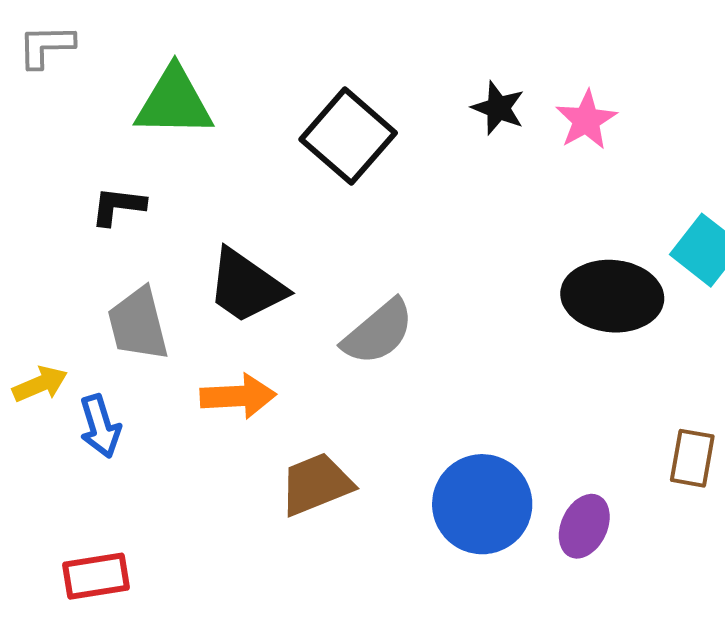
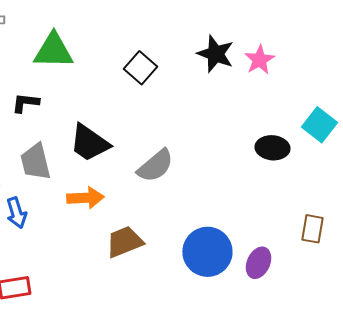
black star: (498, 108) -> (215, 54), size x1.4
black square: (348, 136) -> (140, 68), size x0.7
black ellipse: (612, 296) -> (272, 148), size x0.7

